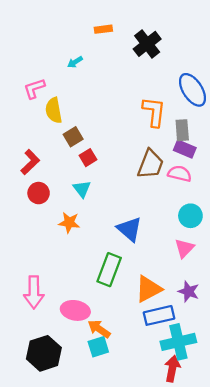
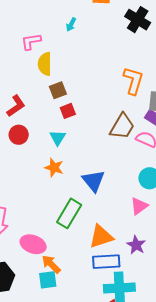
black cross: (147, 44) -> (138, 20), turned -30
cyan arrow: (75, 62) -> (71, 24), turned -40
orange star: (69, 223) -> (54, 168), moved

